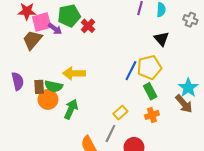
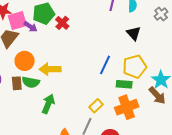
gray cross: (190, 20) -> (161, 14), turned 32
yellow pentagon: (149, 67) -> (135, 67), moved
green rectangle: (150, 91) -> (124, 84), turned -56
orange circle: (48, 99) -> (25, 61), moved
orange cross: (152, 115) -> (127, 107), size x1.6

